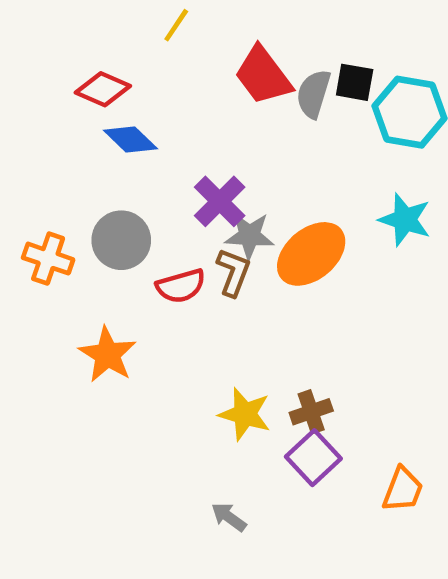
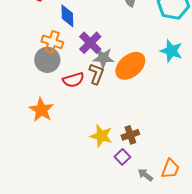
blue diamond: (130, 140) -> (67, 16), moved, turned 45
orange cross: (48, 259) -> (52, 42), moved
purple square: (313, 458) -> (122, 157), moved, size x0.7
gray arrow: (229, 517) -> (145, 175), moved

